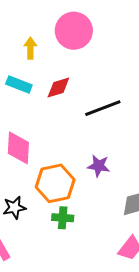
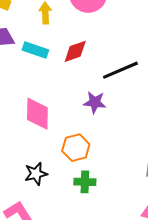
purple star: (99, 166) -> (95, 102), moved
orange hexagon: (55, 183) -> (76, 148), size x0.7

